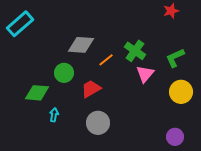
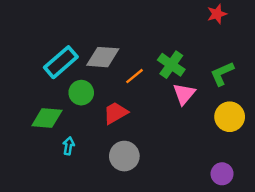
cyan rectangle: (20, 24) -> (61, 62), moved

